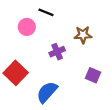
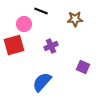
brown star: (83, 35) -> (75, 19), moved
red square: (16, 73) -> (14, 45), moved, turned 30

